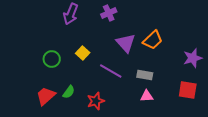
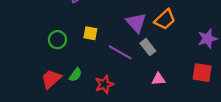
yellow square: (83, 53) -> (90, 33), turned -32
gray rectangle: (145, 75) -> (148, 47), moved, turned 42

